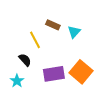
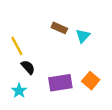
yellow line: (35, 40) -> (17, 46), moved
orange square: (81, 72) -> (91, 81), size x0.7

